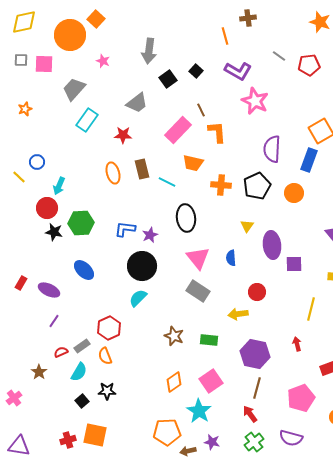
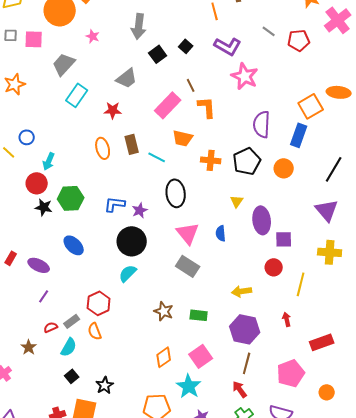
orange star: (25, 109) -> (15, 84), size x1.5
red circle: (257, 292) -> (274, 267), moved
yellow arrow: (238, 314) -> (242, 291), moved
black star: (107, 391) -> (105, 385), moved, turned -30

